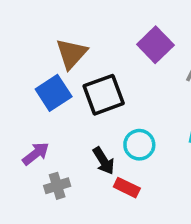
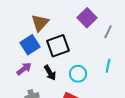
purple arrow: (36, 154) -> (24, 69), moved
black arrow: (104, 161) -> (50, 73), moved

